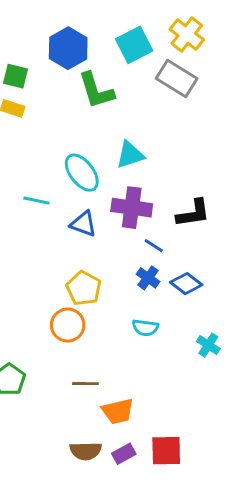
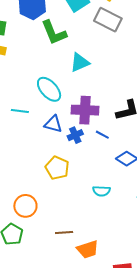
cyan triangle: (130, 155) -> (80, 62), moved
blue cross: (148, 278) -> (75, 135), moved, turned 35
orange circle: (68, 325) -> (25, 206), moved

